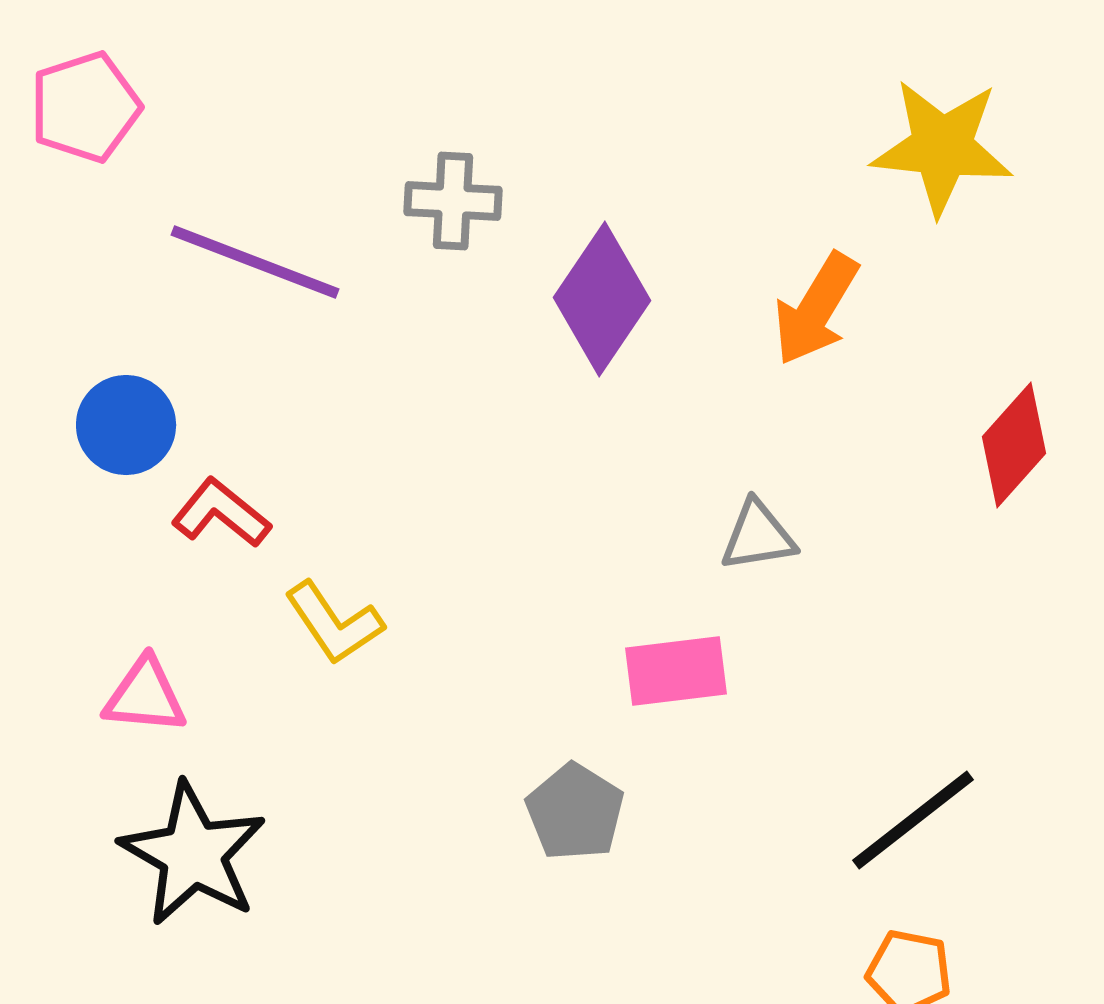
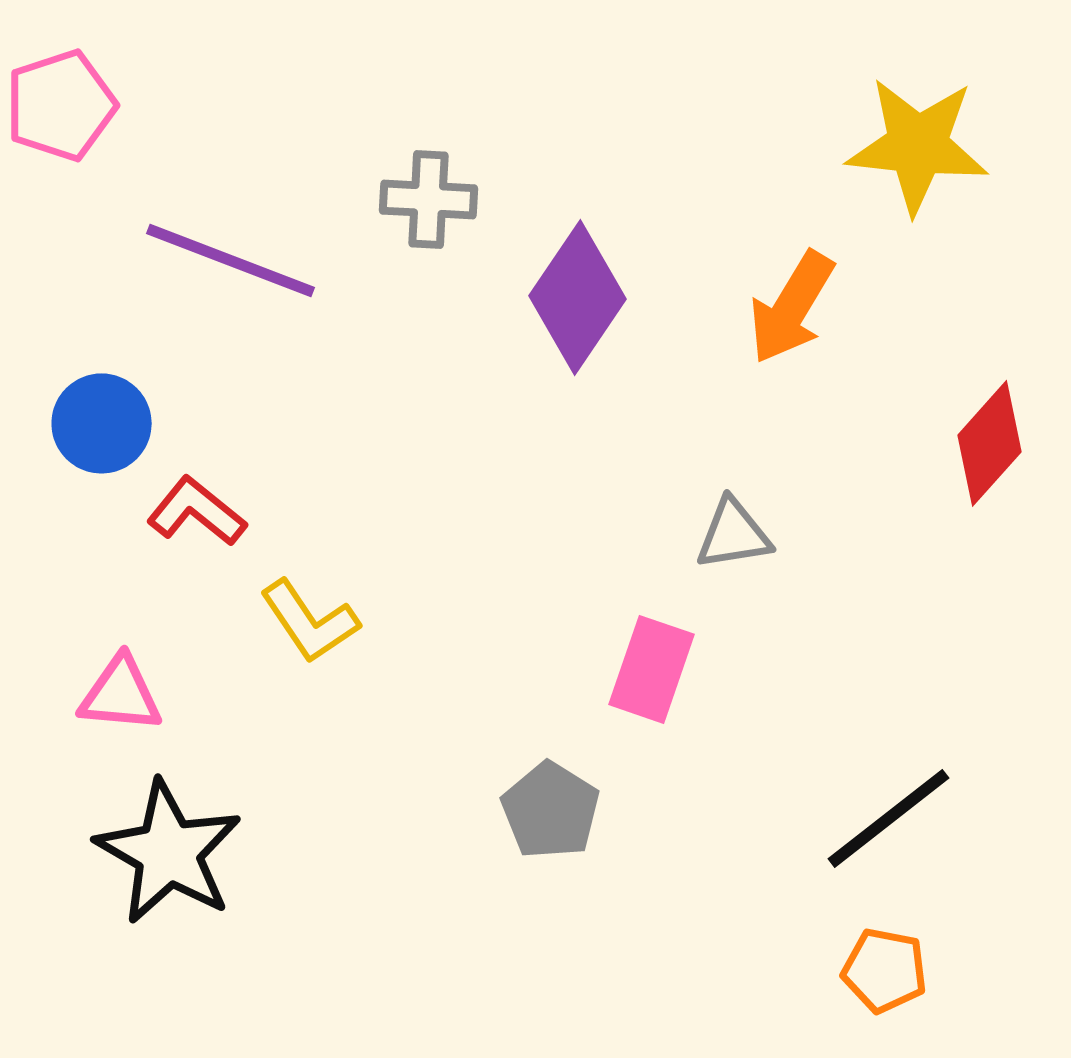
pink rectangle: (676, 671) -> (652, 669), turned -64

